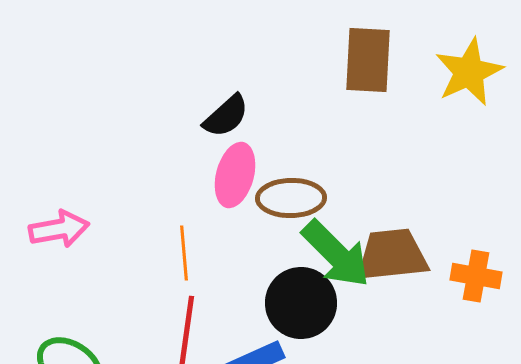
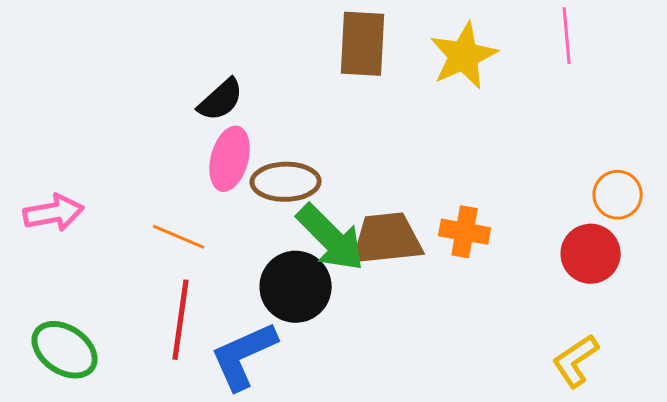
orange line: (184, 253) -> (179, 237), turned -62
orange cross: (476, 276) -> (465, 232), moved

